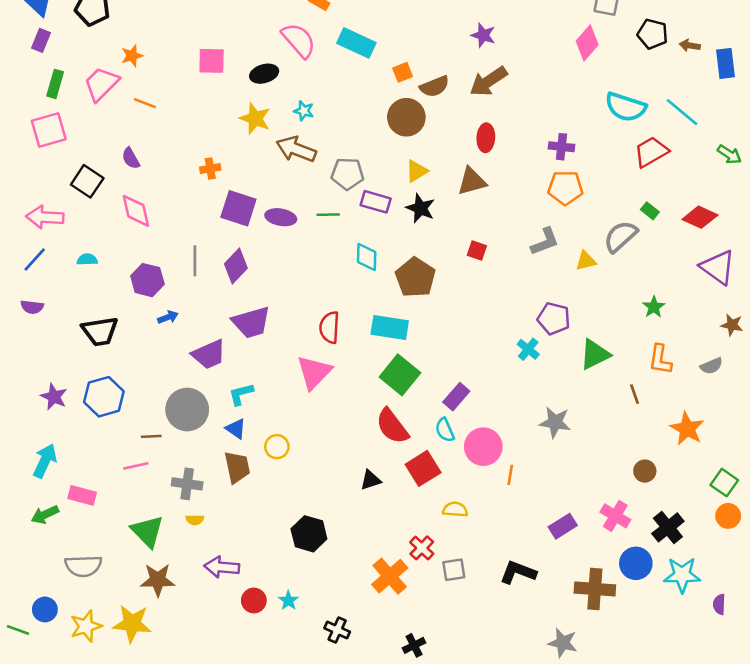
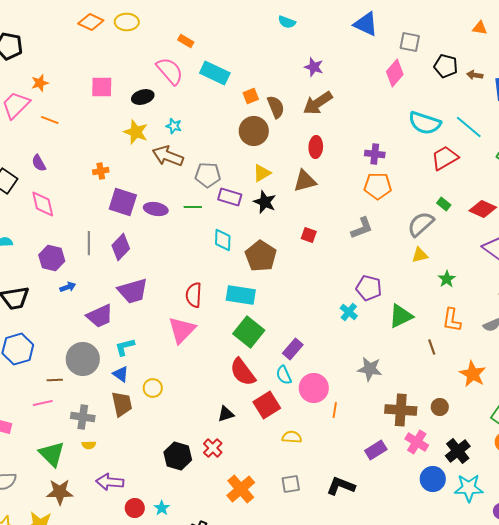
brown semicircle: (435, 86) -> (276, 107), turned -90
yellow triangle: (586, 261) -> (420, 255), moved
red cross: (422, 548) -> (213, 448), moved
brown cross: (595, 589) -> (401, 410), moved

